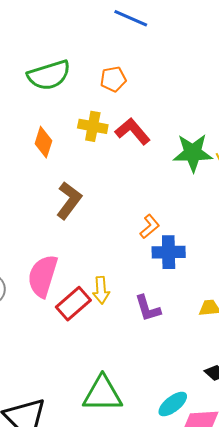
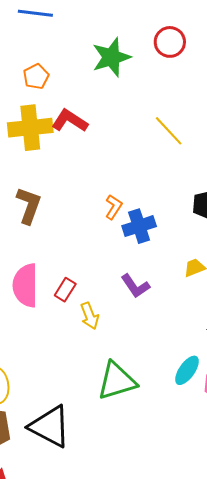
yellow cross: (93, 126) -> (30, 128), size x1.5
green star: (193, 153) -> (111, 57), moved
yellow arrow: (101, 290) -> (90, 316), moved
red rectangle: (73, 304) -> (65, 290), moved, size x0.7

